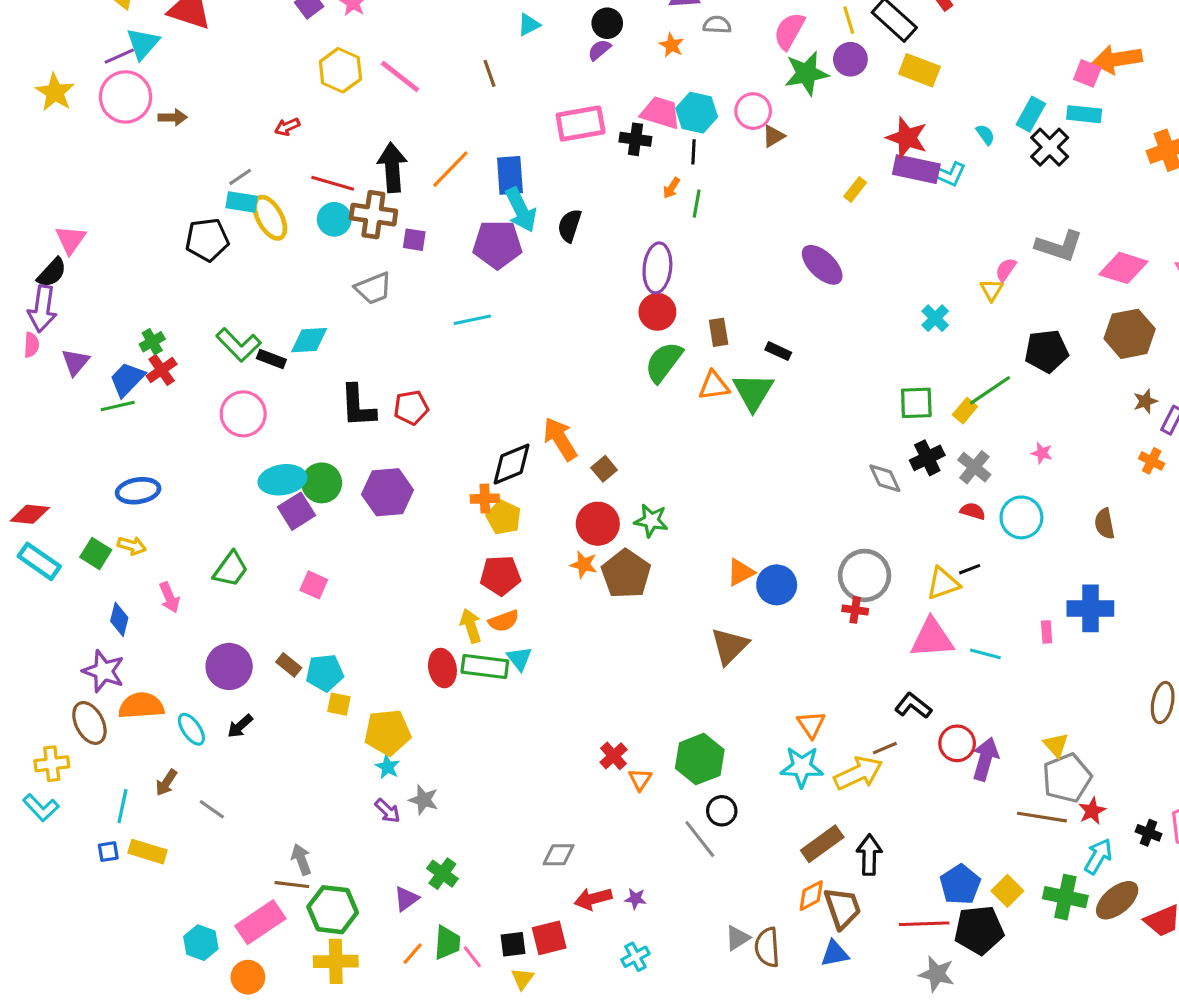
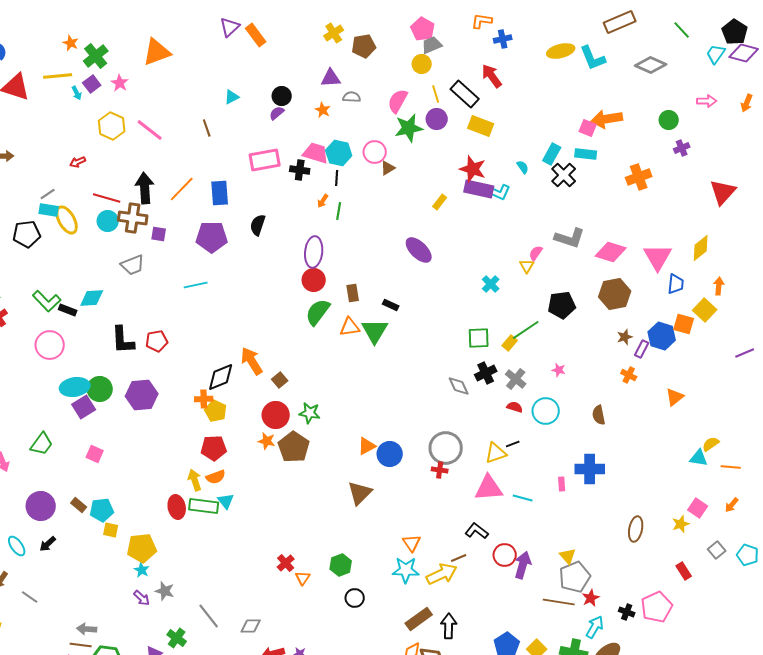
cyan arrow: (521, 210) -> (77, 93), moved, size x0.5
green hexagon: (700, 759) -> (341, 565), size x0.7
gray line: (700, 839) -> (209, 616), moved
gray arrow: (301, 859) -> (87, 629), turned -66

